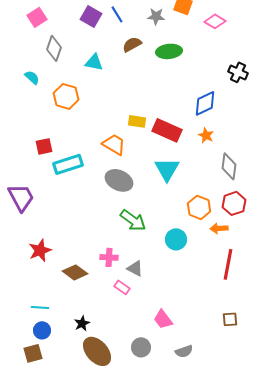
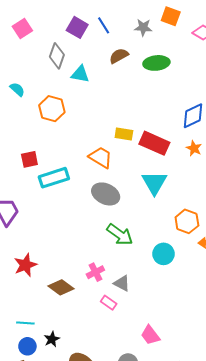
gray diamond: (54, 48) -> (57, 56), moved
pink cross: (109, 257) -> (95, 272), turned -30
black star: (82, 323) -> (52, 339), moved

